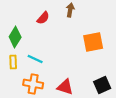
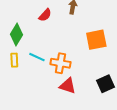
orange cross: (33, 84) -> (60, 63), moved

